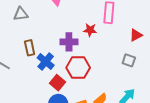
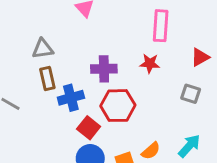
gray triangle: (21, 14) -> (43, 49), moved
red star: (90, 30) -> (150, 63), moved
blue cross: (46, 61) -> (71, 98), turned 36

